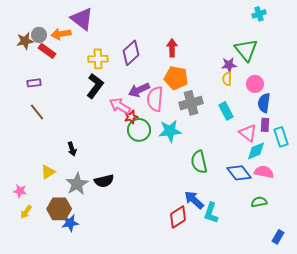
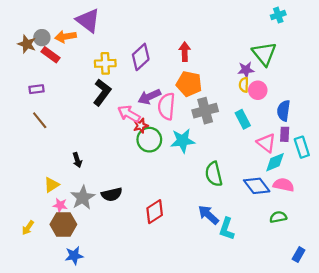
brown star: (25, 41) -> (27, 44), turned 30
pink circle: (255, 84) -> (258, 90), moved
pink star: (20, 191) -> (60, 205), moved
red diamond: (178, 217) -> (155, 212), moved
blue star: (70, 223) -> (74, 256), moved

